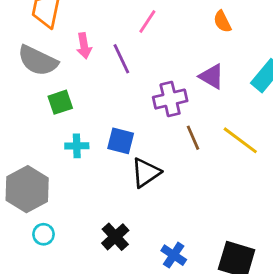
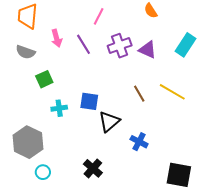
gray semicircle: (38, 61) -> (25, 52), size x0.7
purple cross: (170, 99) -> (120, 46), moved
blue cross: (174, 255) -> (139, 142), moved

